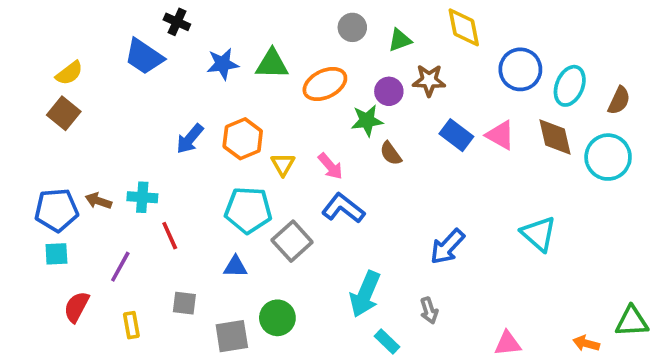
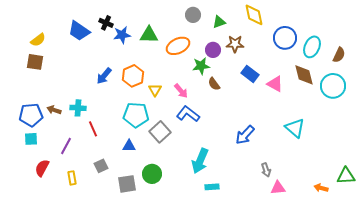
black cross: (177, 22) -> (106, 23), moved
brown square: (64, 113) -> (35, 62), turned -30
pink triangle: (500, 135) -> (275, 84), moved
gray square: (184, 303) -> (101, 166), turned -32
gray arrow: (429, 310) -> (266, 170), moved
cyan rectangle: (387, 342) -> (212, 187), turned -48

